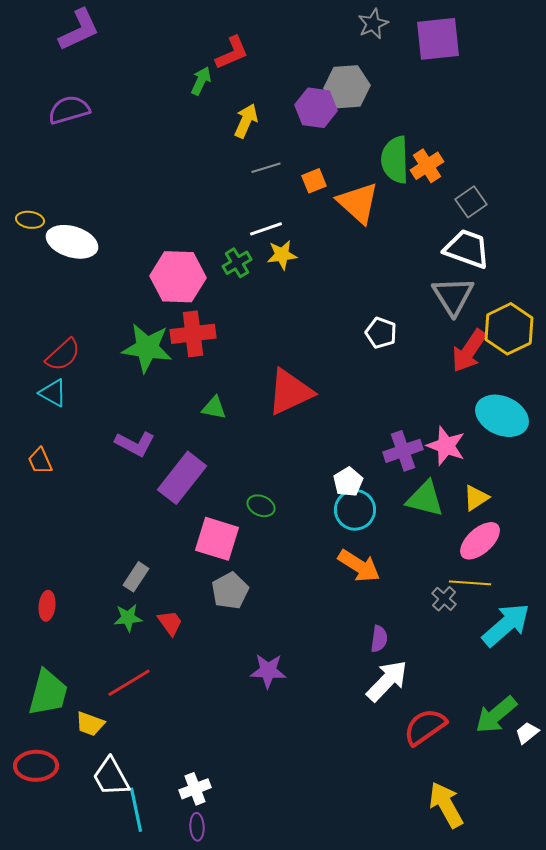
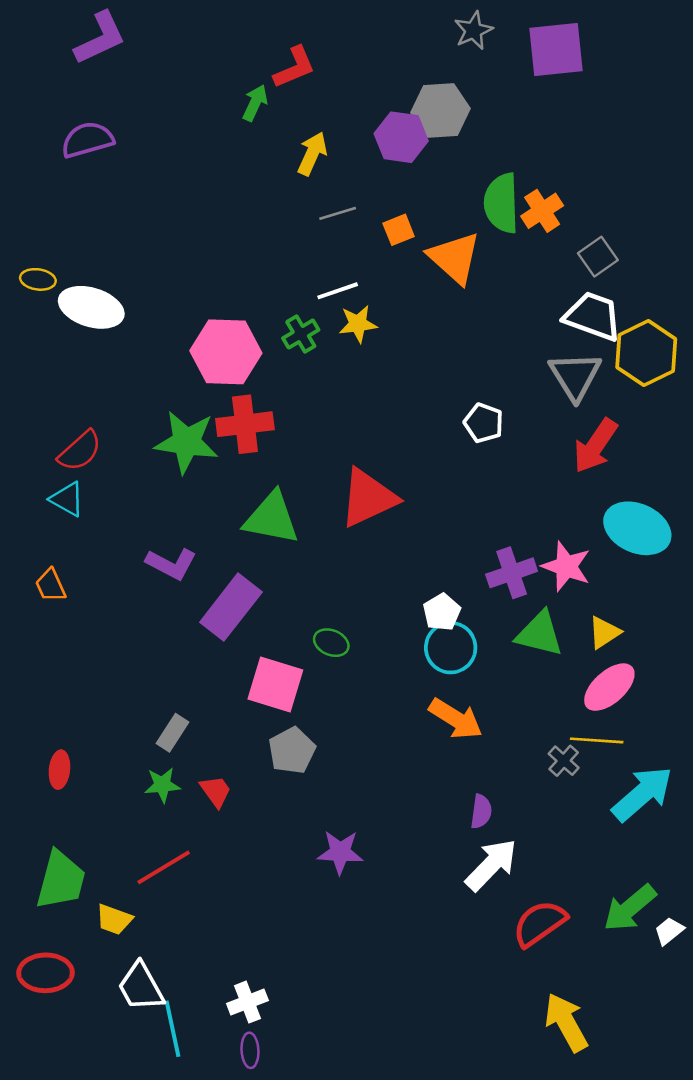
yellow hexagon: (509, 329) -> (646, 353), moved
green triangle: (214, 408) -> (272, 518), size x1.8

